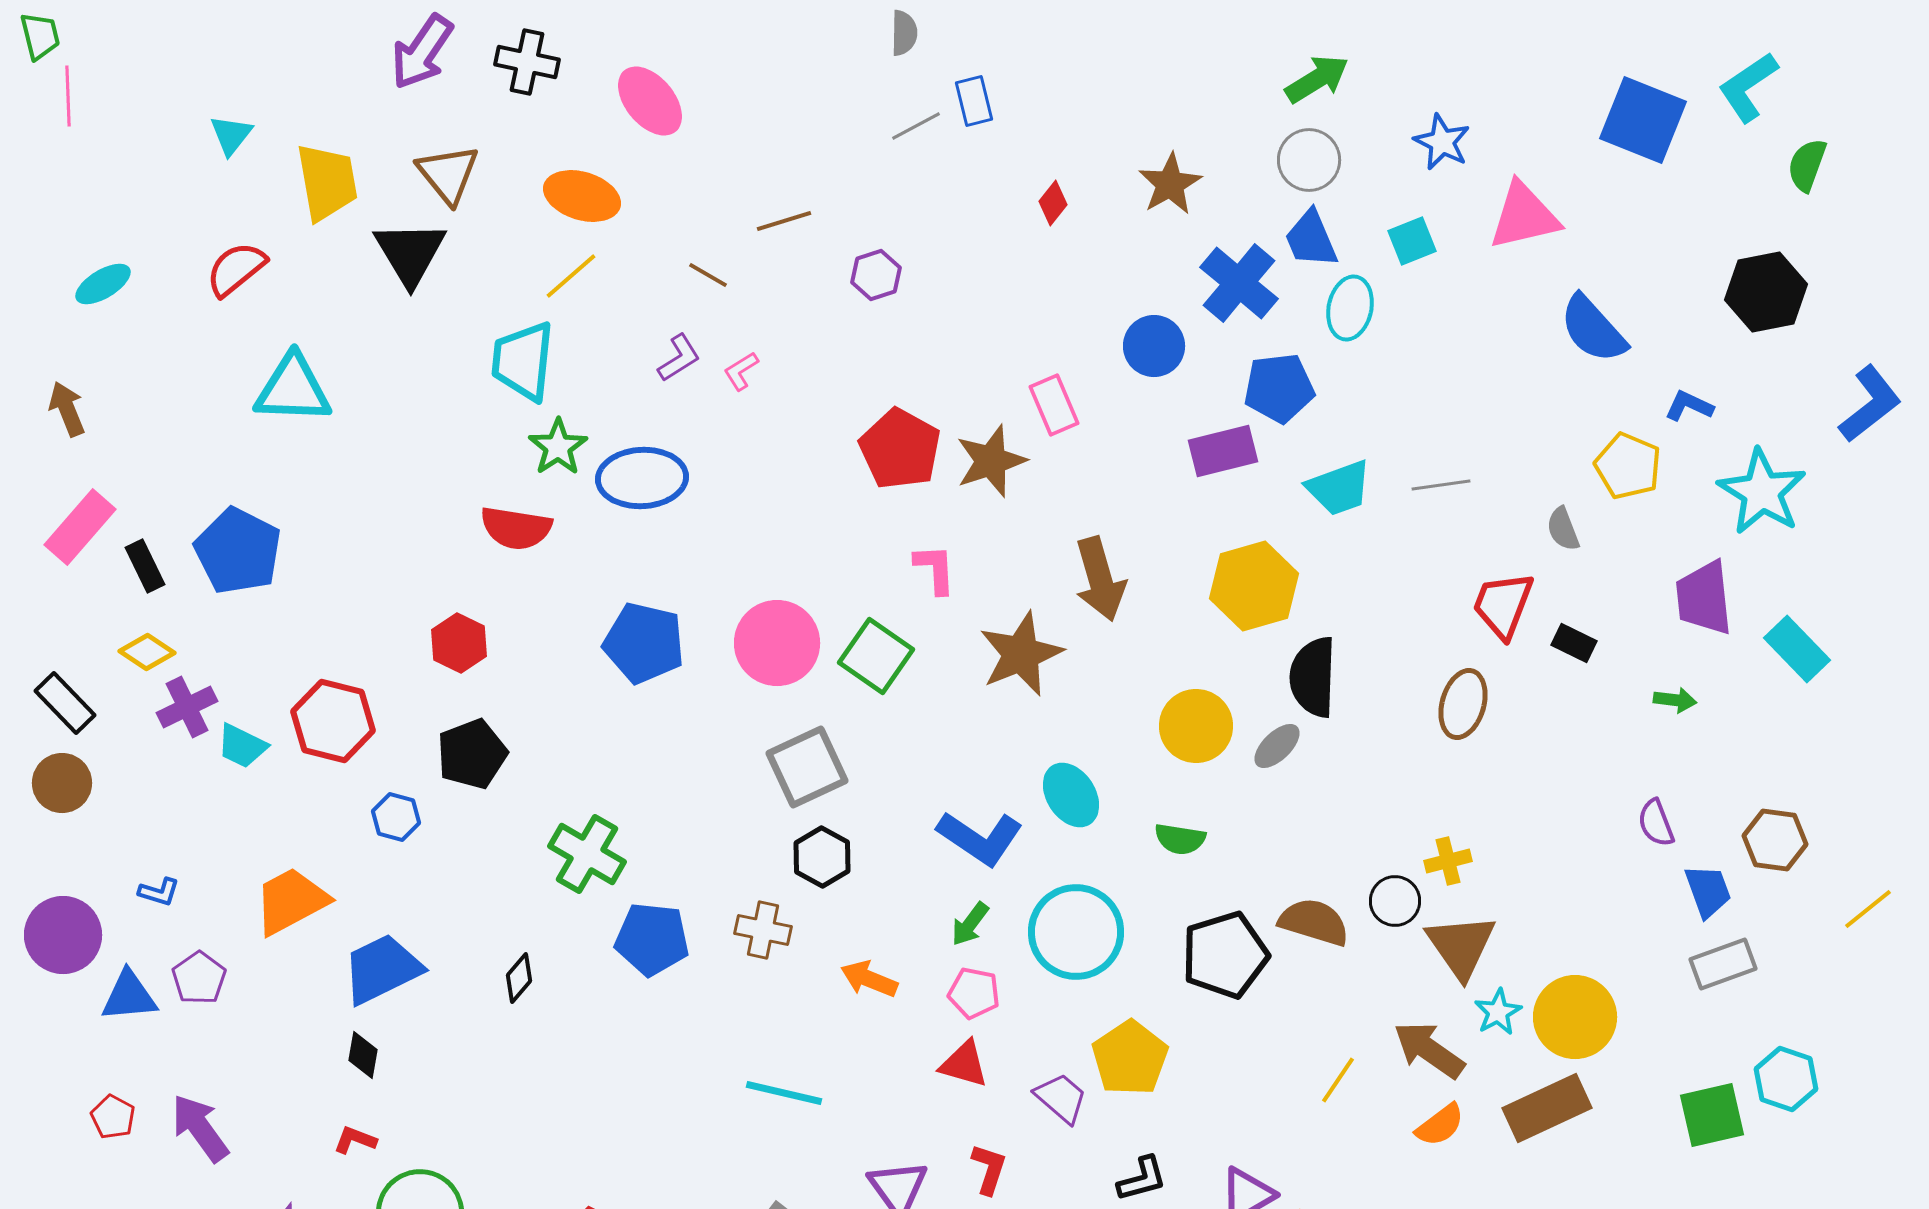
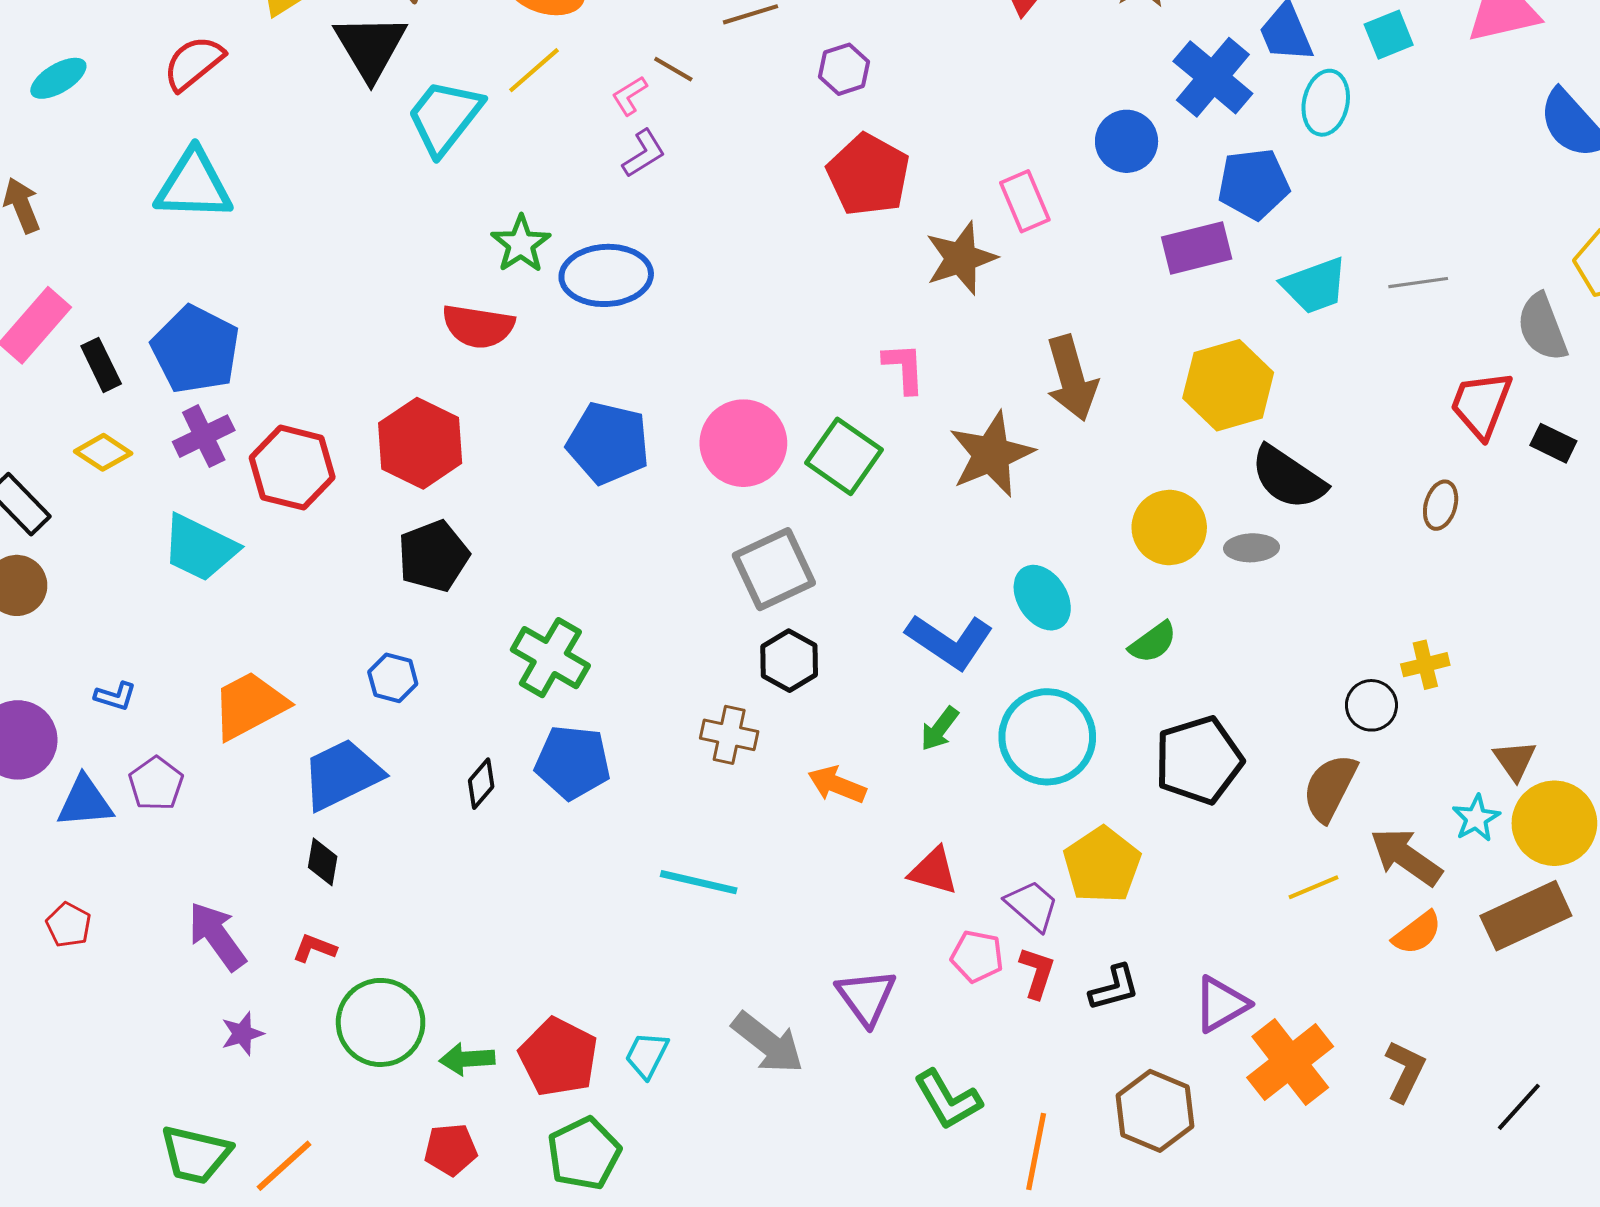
cyan trapezoid: (523, 361) -> (445, 117), moved, turned 32
pink L-shape: (741, 371) -> (630, 96), moved
cyan triangle: (293, 389) -> (194, 185), moved
red pentagon: (900, 449) -> (868, 175), moved
gray semicircle: (1563, 529) -> (1542, 327), size x1.5
red hexagon: (459, 643) -> (420, 443), size x1.5
black semicircle: (1313, 677) -> (1288, 478), turned -58
brown ellipse: (1463, 704) -> (1441, 505), size x0.7
purple cross: (187, 707) -> (204, 436), moved
red hexagon: (333, 721) -> (292, 468), moved
cyan trapezoid: (242, 746) -> (200, 548), size x1.5
gray ellipse: (1277, 746) -> (1252, 548), turned 42
blue hexagon: (396, 817) -> (393, 678), moved
green semicircle: (1180, 839) -> (1153, 642), turned -45
brown semicircle: (1314, 922) -> (1330, 788), moved, turned -80
blue pentagon: (652, 939) -> (573, 762), moved
brown triangle: (1461, 946) -> (1515, 760), moved, size x0.6
pink pentagon: (974, 993) -> (977, 956), moved
yellow line: (1338, 1080) -> (1314, 887), turned 33
cyan line: (784, 1093) -> (699, 882), moved
purple arrow: (200, 1128) -> (217, 936), moved
red L-shape: (989, 1169) -> (1037, 973), moved

